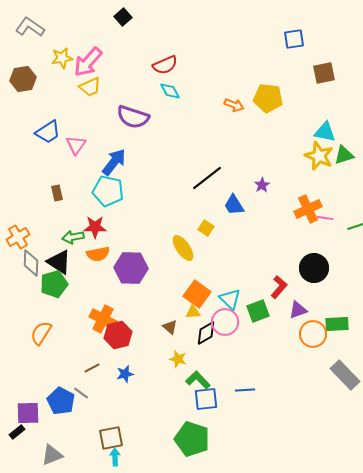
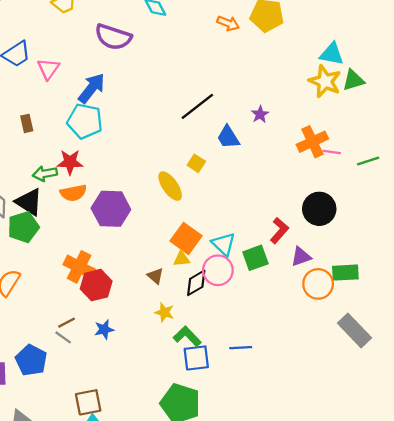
gray line: (81, 393) -> (63, 337), moved

